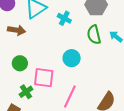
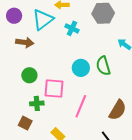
green semicircle: (94, 35) -> (103, 66), moved
green cross: (26, 92) -> (37, 103), turned 32

